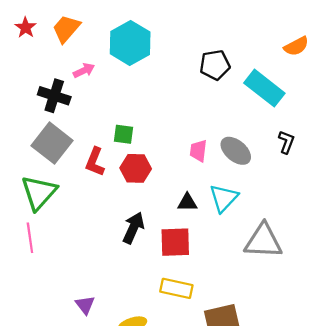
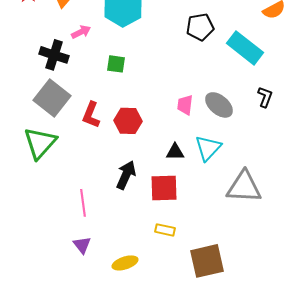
green square: (124, 134) -> (116, 64), moved
pink line: (30, 238) -> (83, 203), moved
yellow rectangle: (176, 288) -> (165, 230), size x0.7

